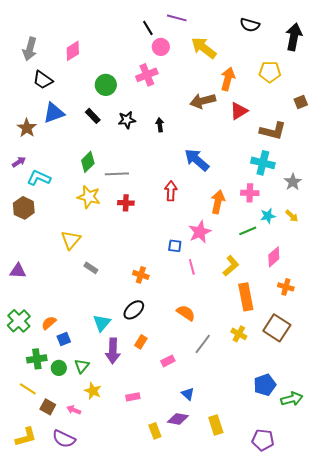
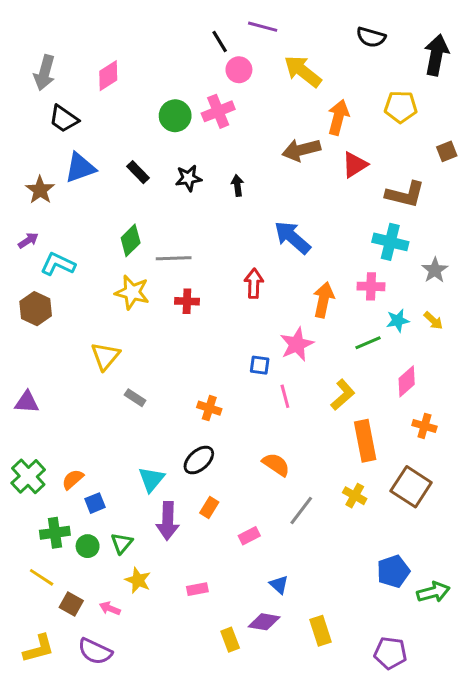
green circle: (106, 85) -> (175, 116), moved

